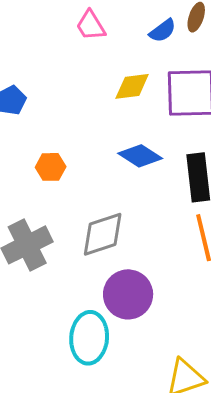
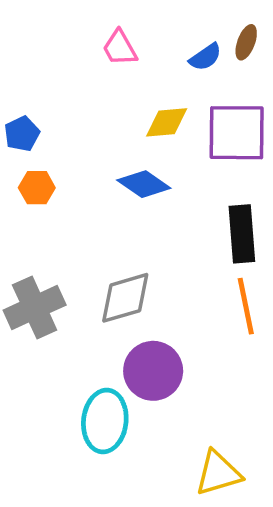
blue diamond: (140, 156) -> (144, 184), moved
orange hexagon: (51, 167) -> (37, 188), moved

